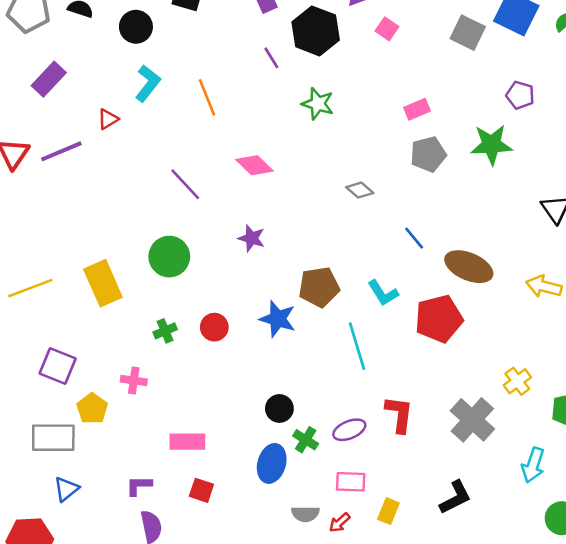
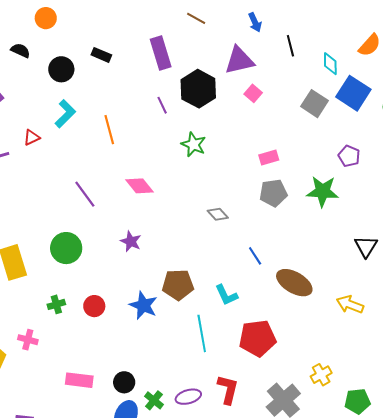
red pentagon: (439, 319) -> (257, 338), moved
black circle: (279, 408) -> (124, 382), moved
pink rectangle: (187, 442) -> (79, 380), moved

